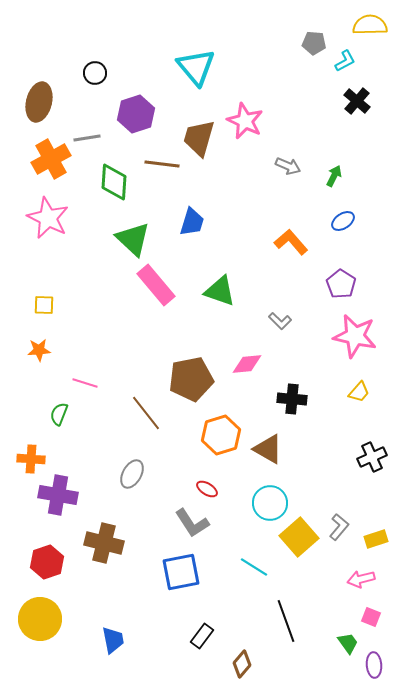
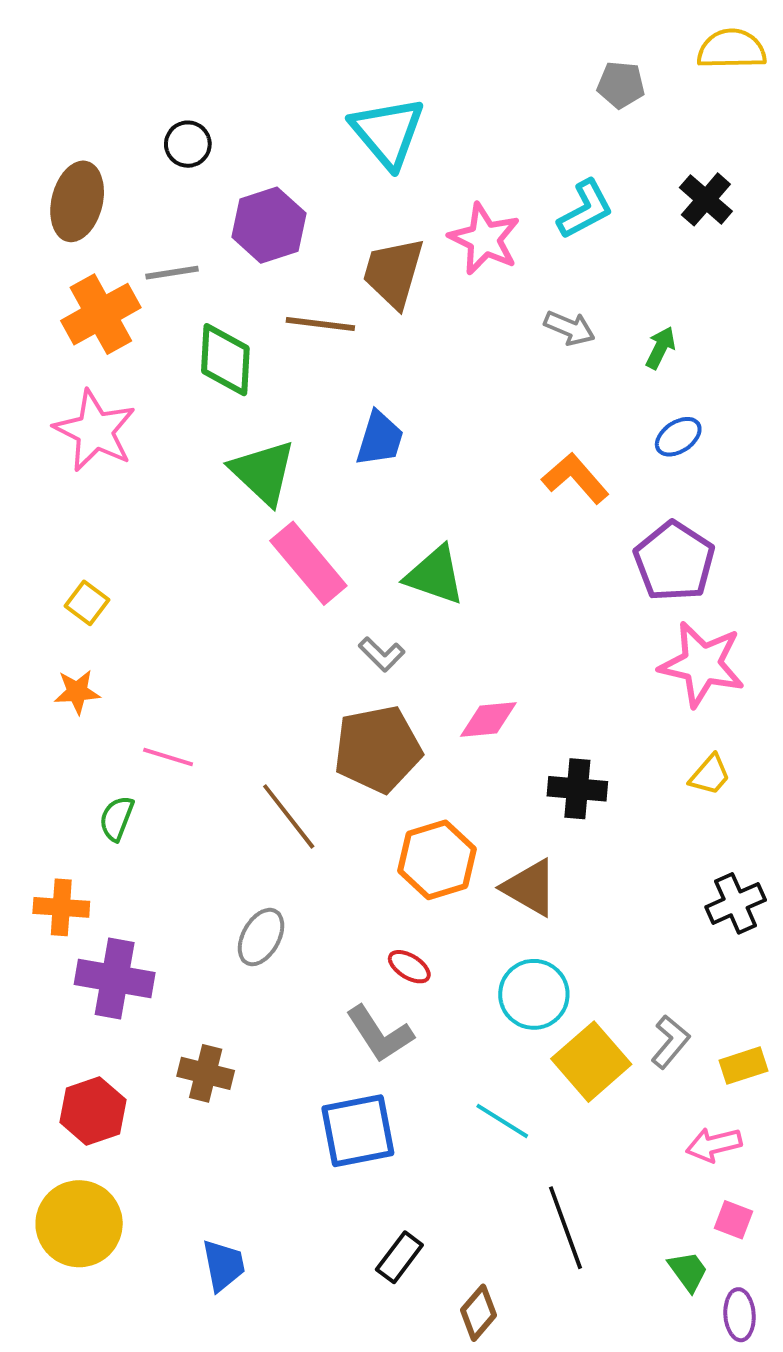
cyan L-shape: (345, 61) -> (585, 209), moved, size x1.4
purple pentagon: (341, 284) -> (674, 561), size x1.4
yellow square: (44, 305) -> (87, 603), turned 35
gray L-shape: (280, 321) -> (382, 654), moved
brown cross: (104, 543) -> (206, 1073), size x0.7

